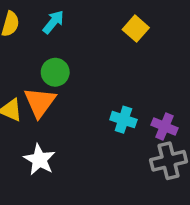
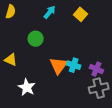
cyan arrow: (53, 22) -> (50, 12), moved
orange triangle: (40, 102) -> (59, 66), moved

